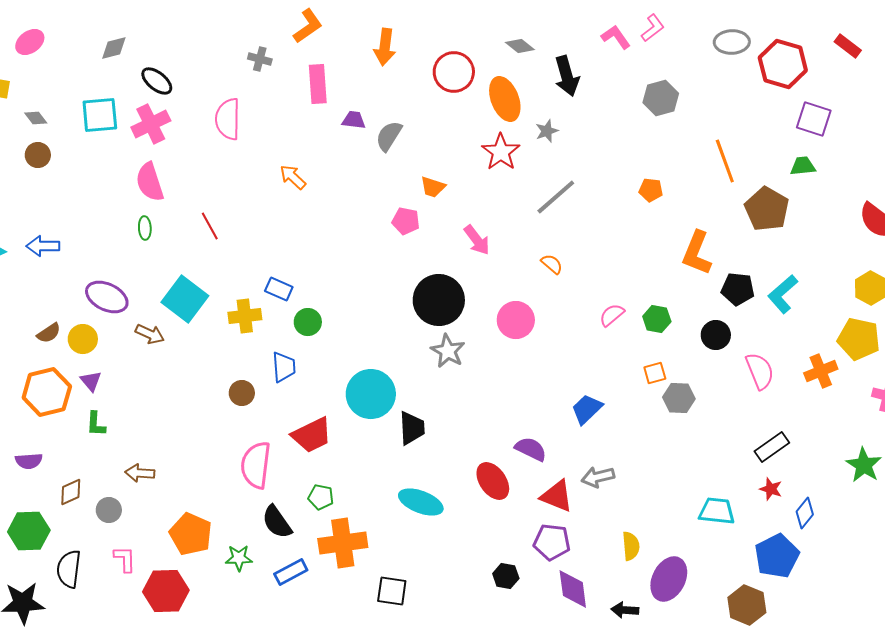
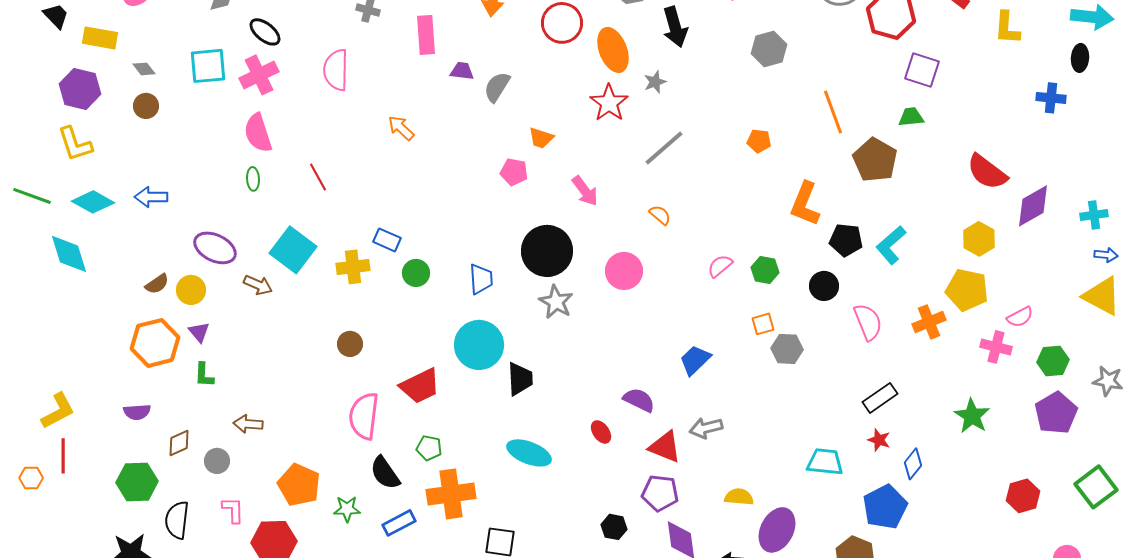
blue trapezoid: (284, 367) -> (481, 279), moved
red ellipse: (493, 481) -> (601, 432), size x0.6
yellow semicircle: (631, 546) -> (739, 497), turned -80

